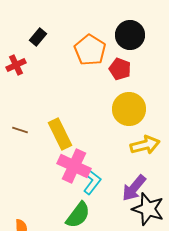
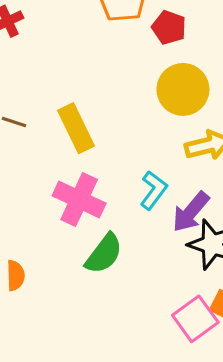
pink cross: (74, 166) -> (79, 199), moved
cyan L-shape: (92, 182) -> (153, 190), moved

